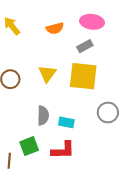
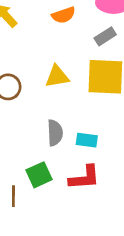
yellow triangle: (47, 74) -> (57, 76), turned 48

